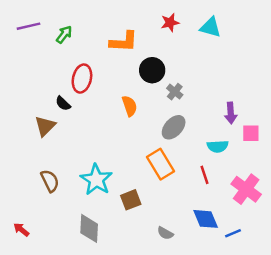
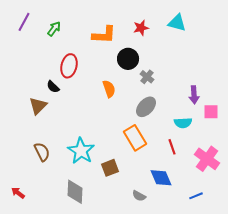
red star: (170, 23) -> (141, 28), moved
purple line: (28, 26) -> (24, 22), turned -48
blue diamond: (206, 219) -> (161, 178), moved

